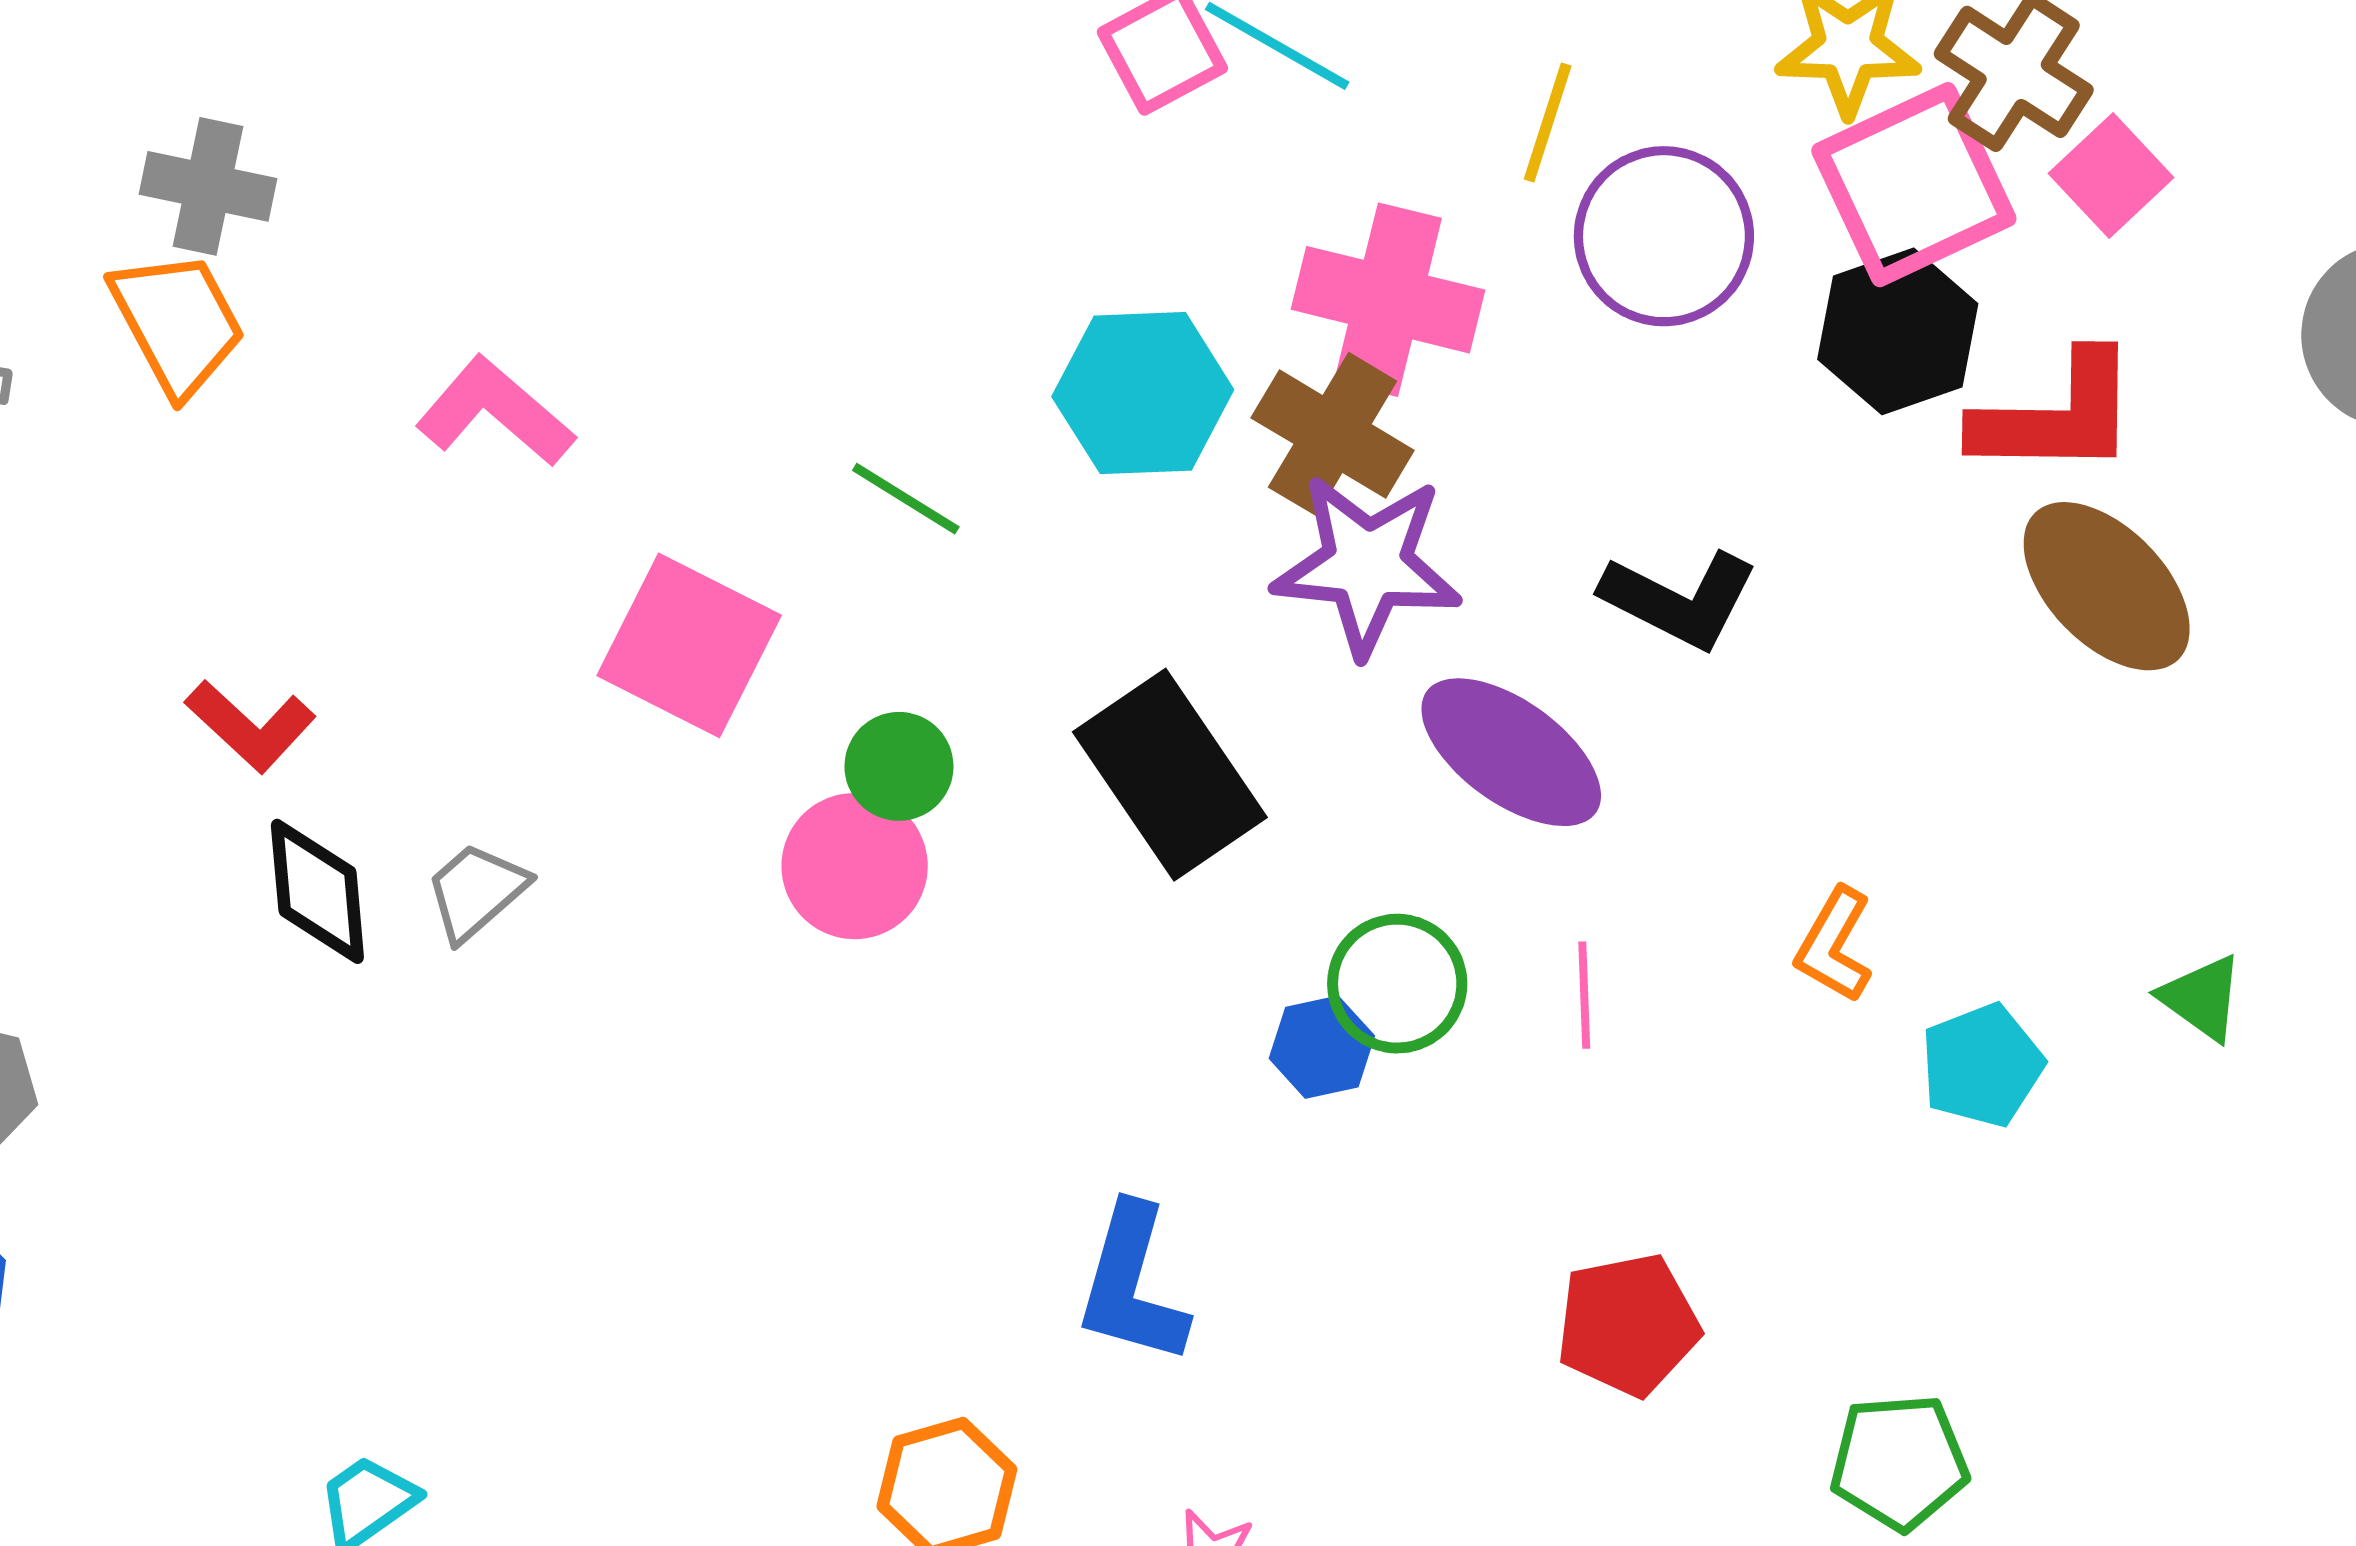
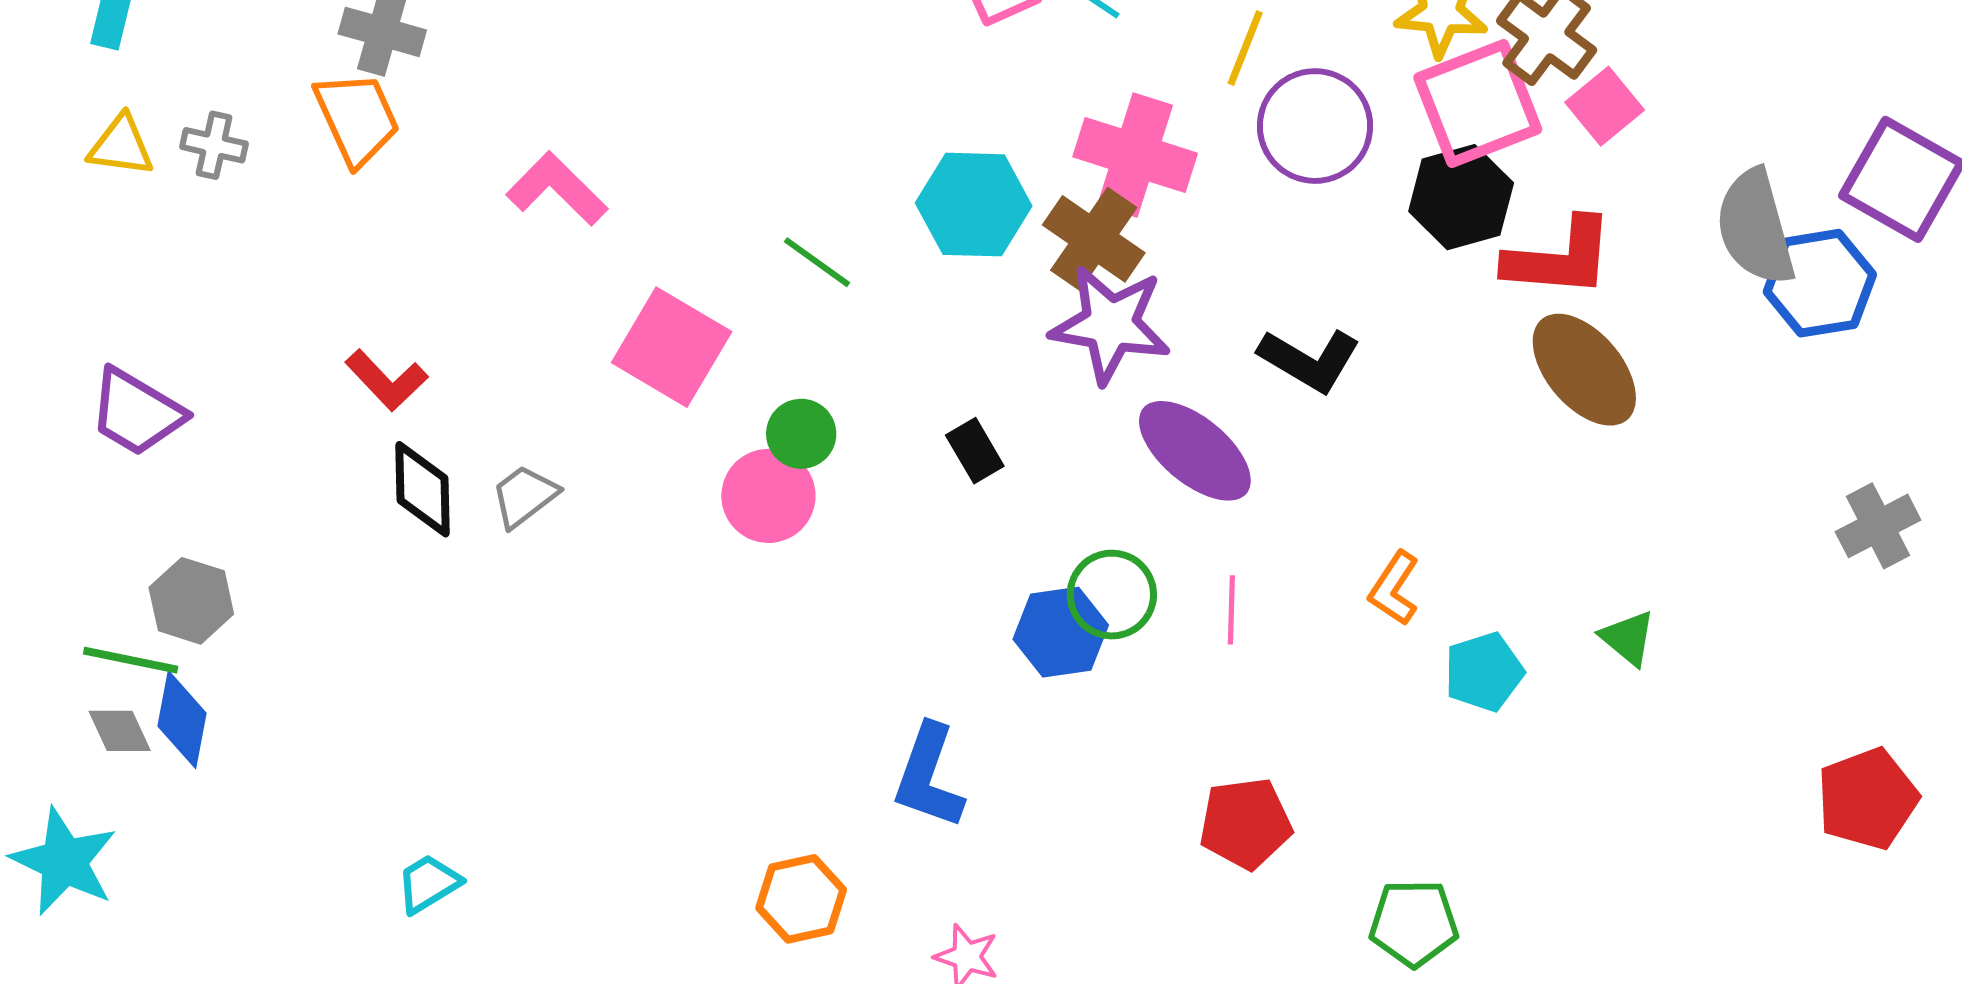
black rectangle: (1170, 775) -> (975, 451), size x0.5
blue hexagon: (1322, 1047) -> (1061, 632), size x1.4

